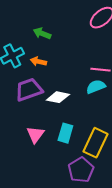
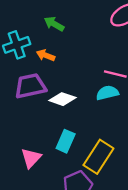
pink triangle: (35, 135) -> (31, 158), moved

